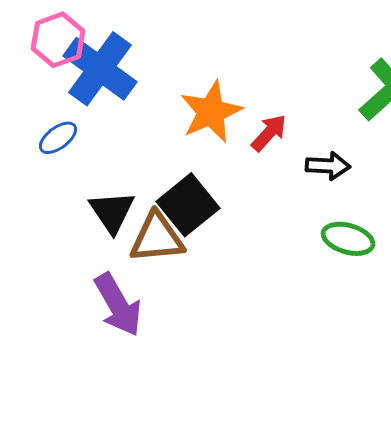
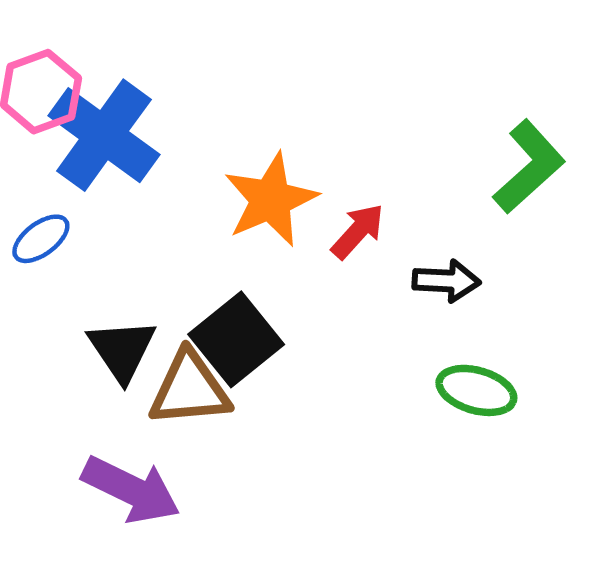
purple arrow: (118, 305) -> (131, 490), turned -34

